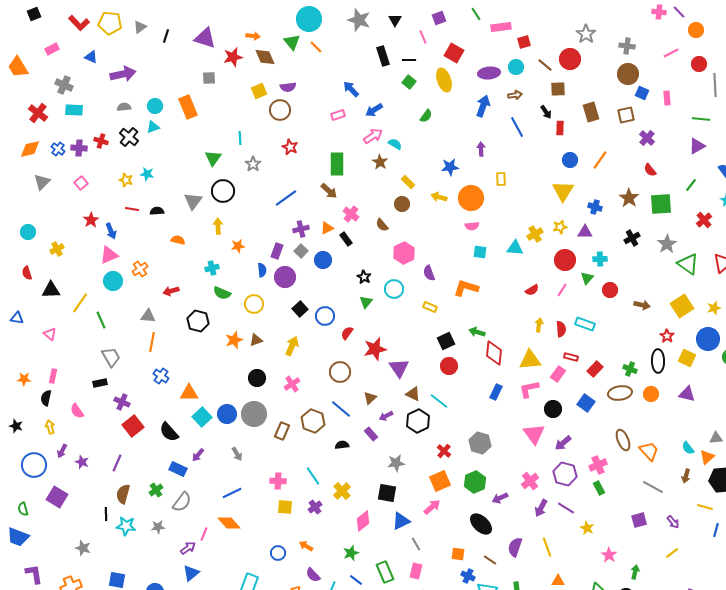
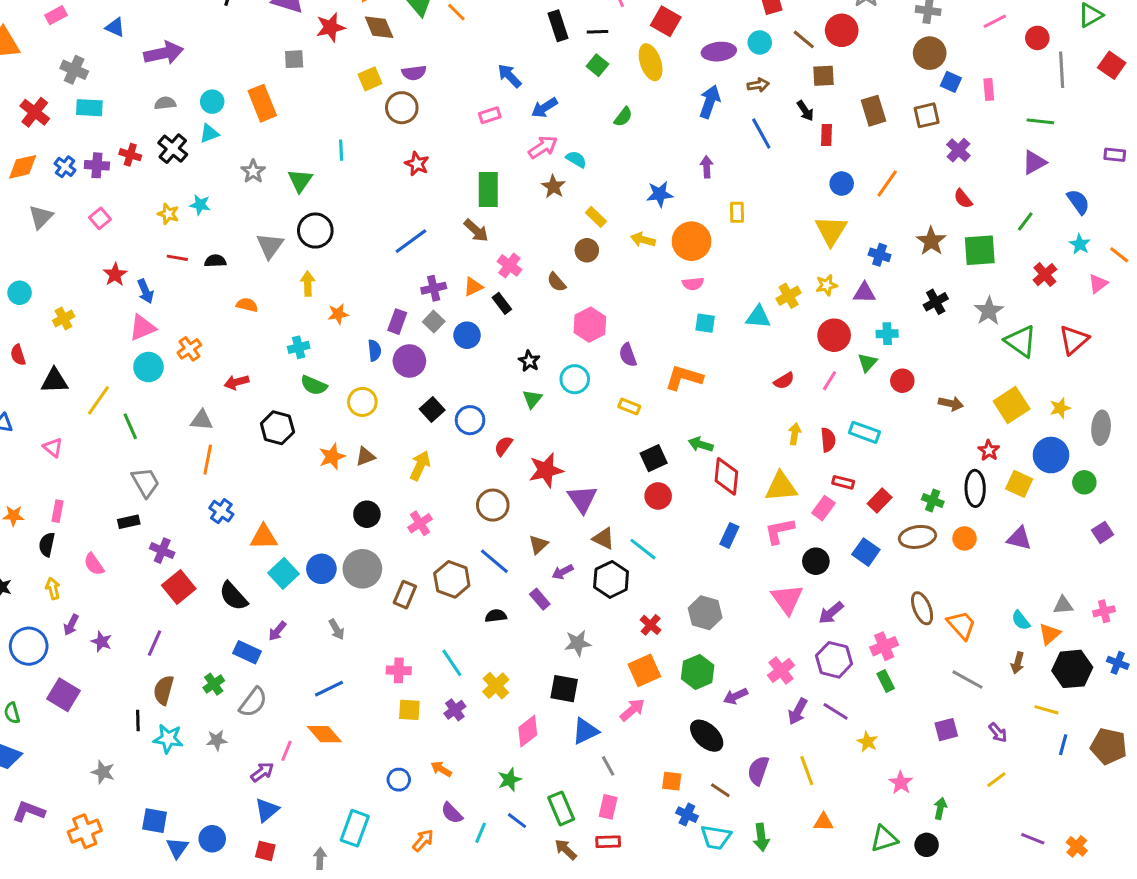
gray star: (253, 164) -> (253, 171), moved
purple L-shape: (34, 574) -> (29, 811), turned -60

